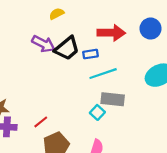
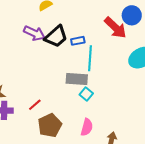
red arrow: (111, 33) -> (115, 28), moved, turned 45
cyan line: (103, 74) -> (90, 58), turned -65
gray rectangle: (113, 99) -> (77, 79), moved

